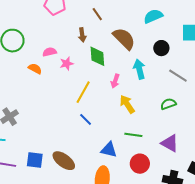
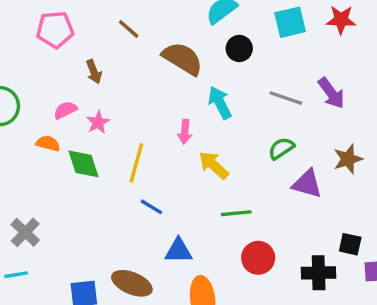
brown arrow: (82, 35) -> (94, 72), moved
black circle: (161, 48) -> (239, 48), moved
green diamond: (97, 56) -> (84, 164), moved
purple triangle: (170, 143) -> (307, 184), moved
blue triangle: (109, 150) -> (178, 251), moved

